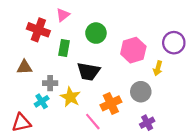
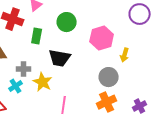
purple circle: (174, 43) -> (140, 14), moved
orange cross: (111, 103) -> (107, 102), moved
pink line: (93, 122) -> (64, 105), turned 48
purple cross: (147, 123) -> (140, 106), moved

